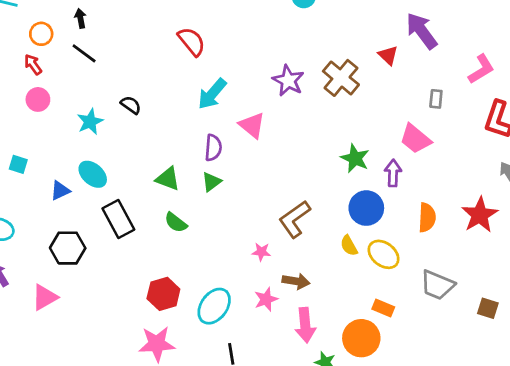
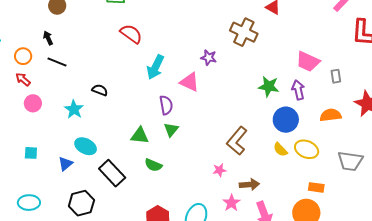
purple star: (288, 81) -> (209, 58), moved, size x0.7
gray rectangle: (436, 99) -> (336, 76), moved
orange semicircle: (427, 217) -> (331, 115), turned -85

